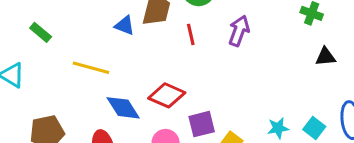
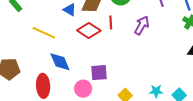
red diamond: (167, 95) -> (89, 31), moved
purple square: (202, 124) -> (99, 73), moved

